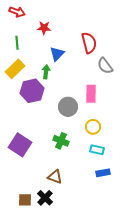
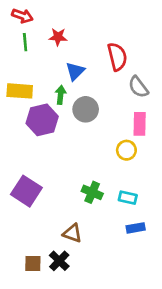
green line: (17, 43) -> (25, 42), moved
yellow rectangle: (15, 69) -> (20, 91), turned 48
pink rectangle: (91, 94) -> (140, 124), moved
gray circle: (68, 107) -> (86, 109), moved
yellow circle: (93, 127) -> (126, 150), moved
green cross: (61, 141) -> (92, 192), moved

